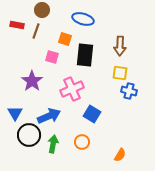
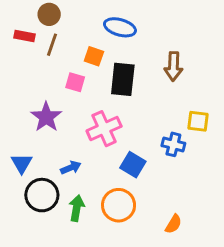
brown circle: (42, 10) -> (49, 14), moved
yellow square: (120, 73) -> (198, 121), moved
blue cross: (129, 91) -> (173, 144), moved
blue arrow: (49, 116) -> (71, 168), size x0.6
orange circle: (82, 142) -> (119, 205), size x1.5

